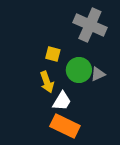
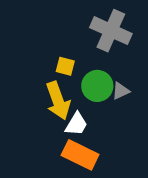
yellow arrow: (47, 82) -> (58, 101), size x1.4

